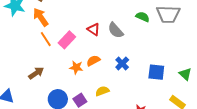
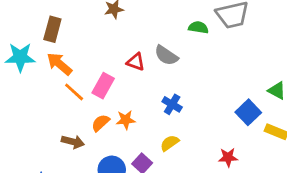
orange semicircle: (93, 61) -> (100, 123), moved
blue cross: (122, 63) -> (172, 104), moved
blue square: (156, 72) -> (248, 112), moved, turned -36
brown arrow: (36, 73) -> (73, 142), turned 63

